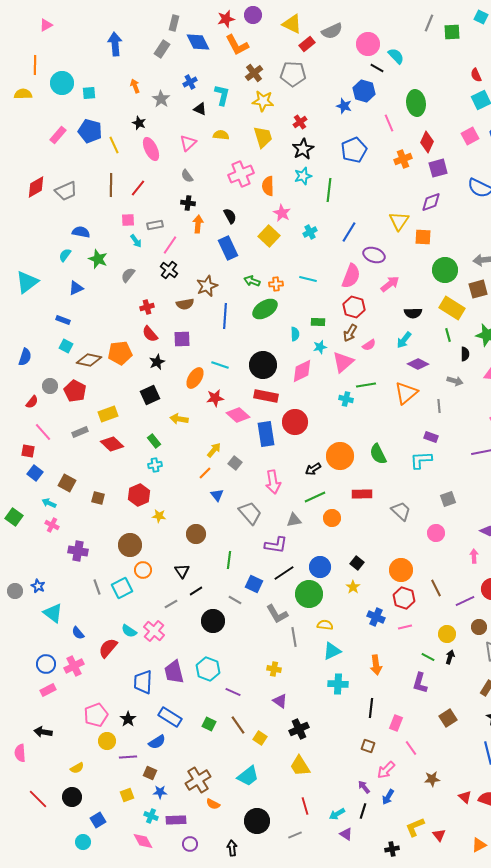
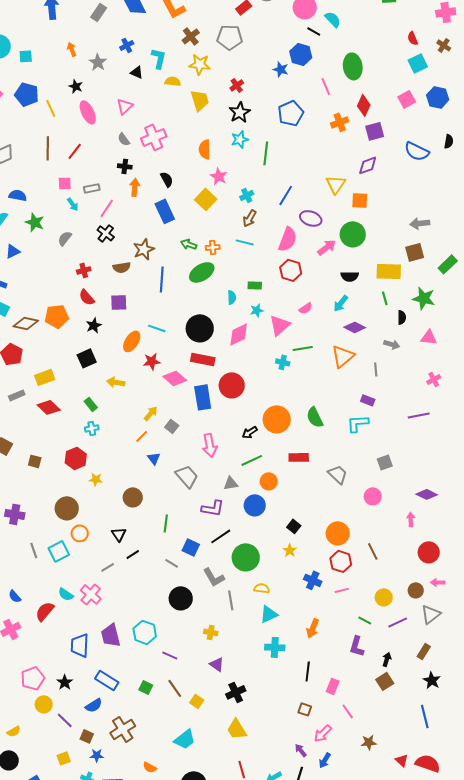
yellow semicircle: (221, 135) -> (173, 81), moved
pink cross: (241, 174) -> (154, 137), moved
green circle: (445, 270) -> (353, 234), moved
yellow rectangle: (452, 308) -> (389, 271), turned -30
brown arrow: (350, 333) -> (250, 218), moved
blue circle: (320, 567) -> (255, 505), moved
purple line: (465, 601) -> (398, 622), moved
black circle: (213, 621) -> (181, 598), moved
black arrow: (450, 657) -> (387, 659), moved
orange arrow: (376, 665) -> (313, 628), turned 30
purple line: (128, 757) -> (65, 720), turned 48
brown cross: (198, 780) -> (123, 729), moved

